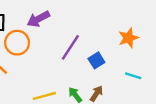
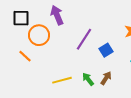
purple arrow: (38, 19) -> (57, 15), turned 96

